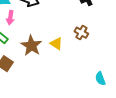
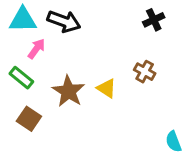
pink arrow: (10, 18) -> (37, 49), turned -152

